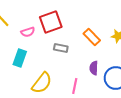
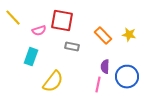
red square: (51, 22) -> (62, 21), turned 30
pink line: (75, 86) -> (98, 85), moved

